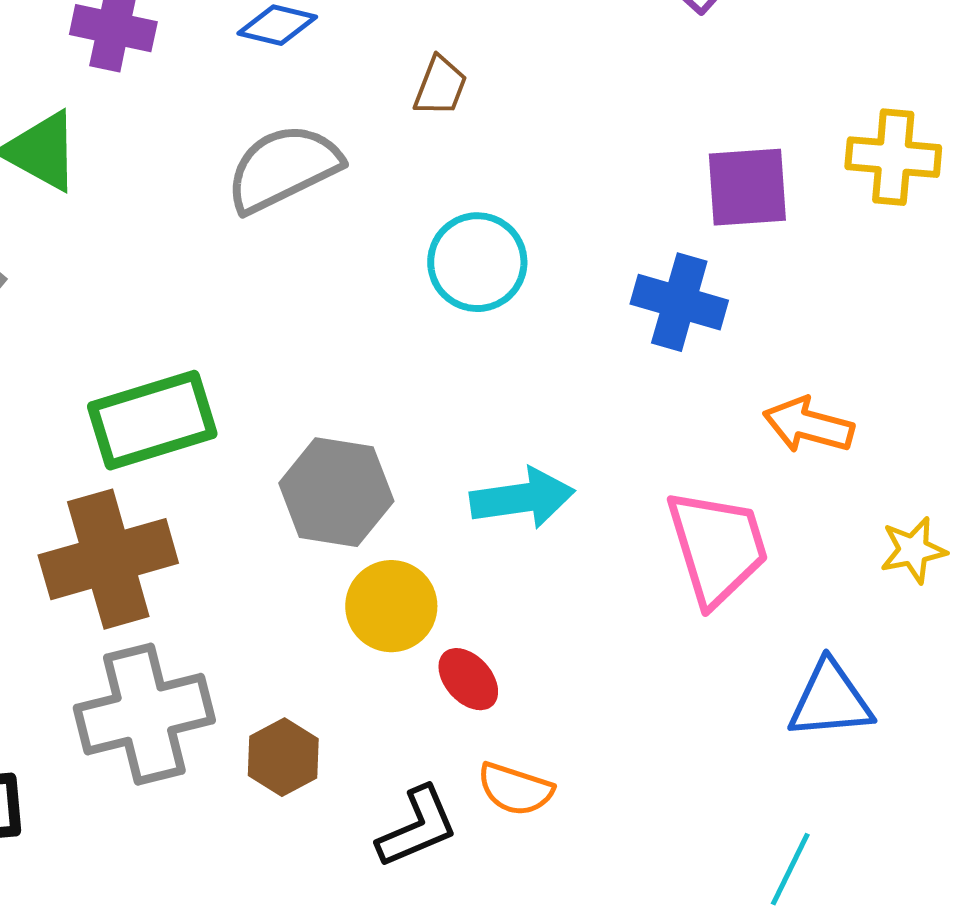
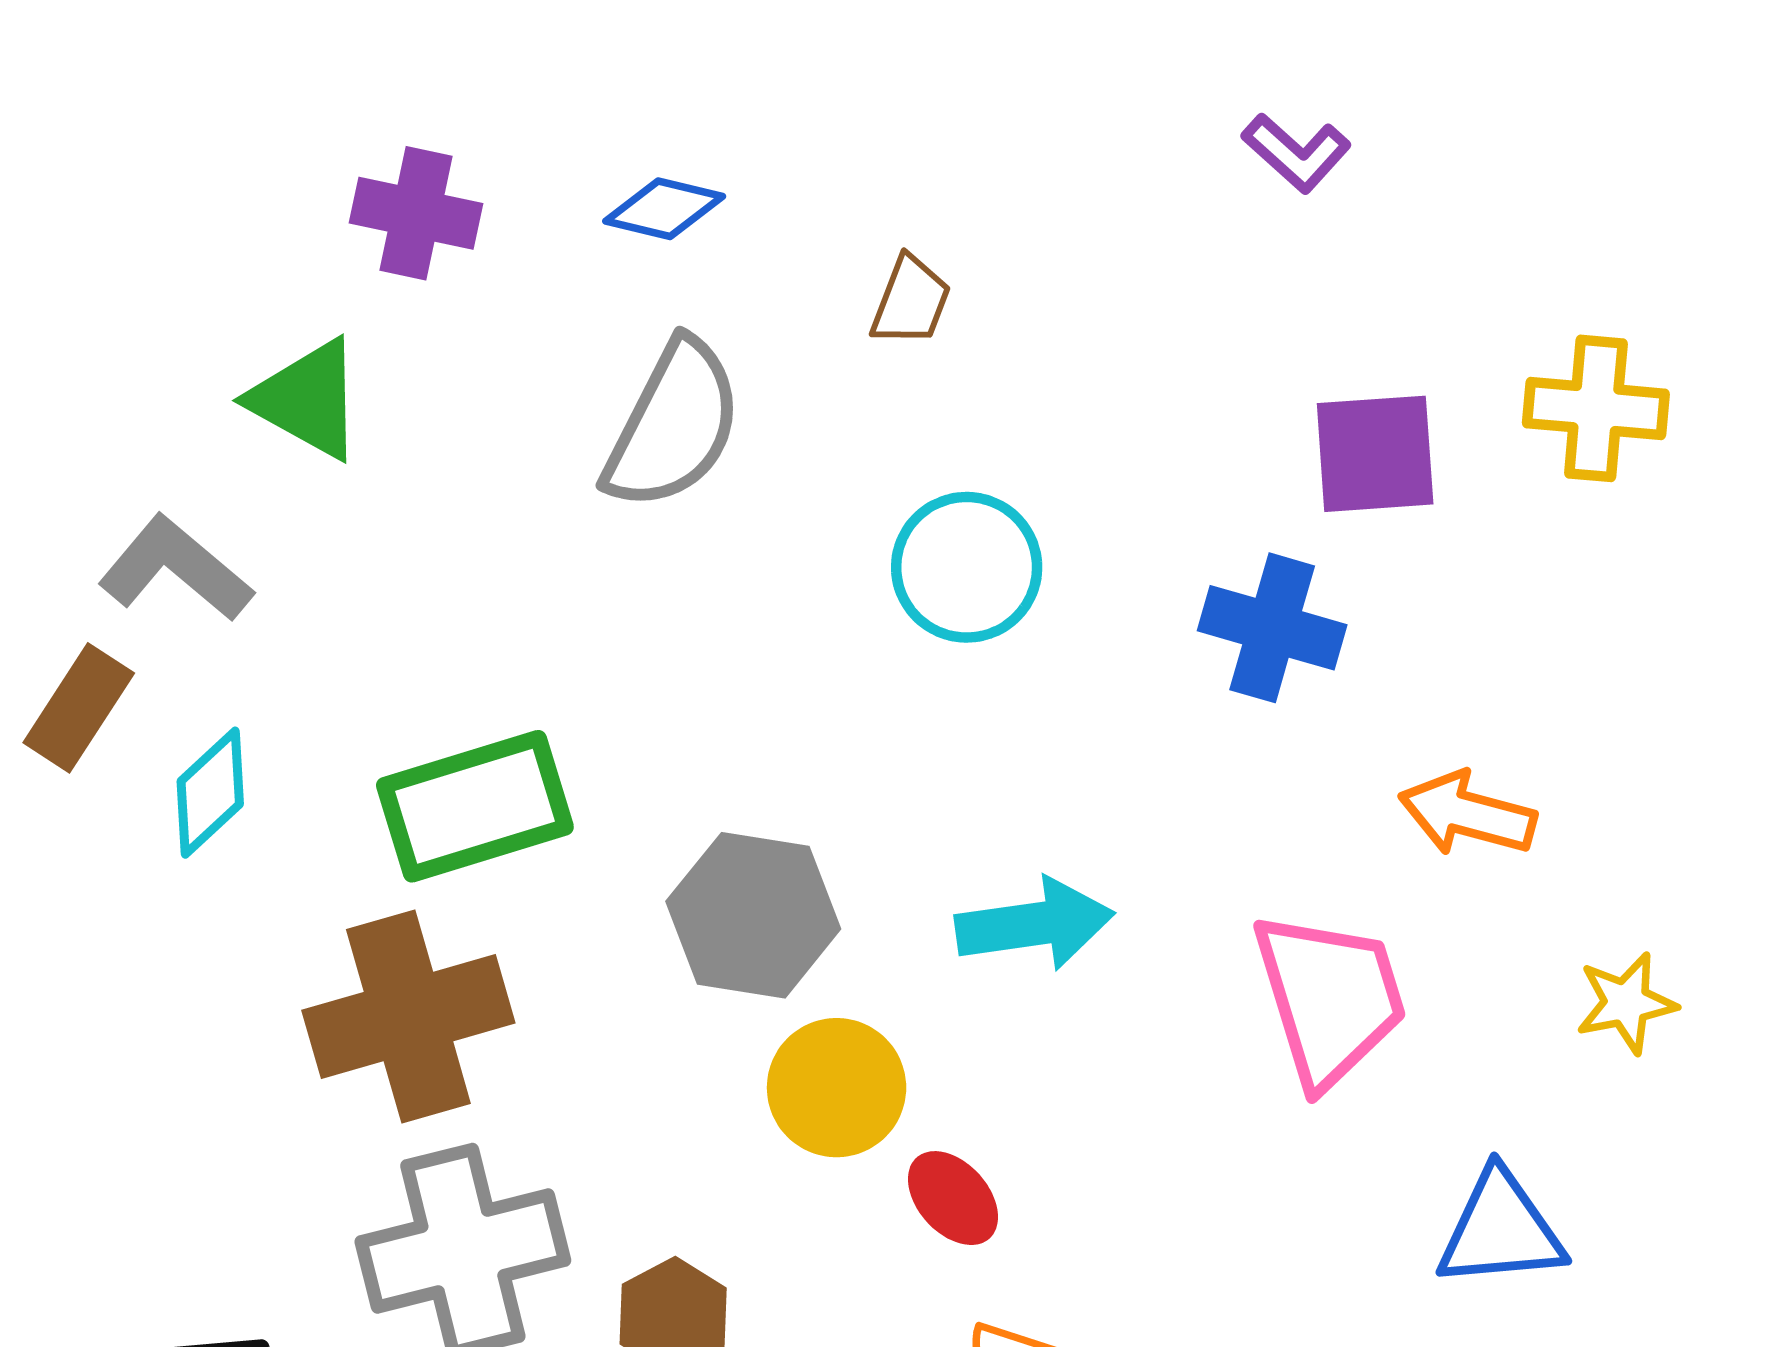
gray semicircle: (283, 168) -> (673, 425), turned 143

